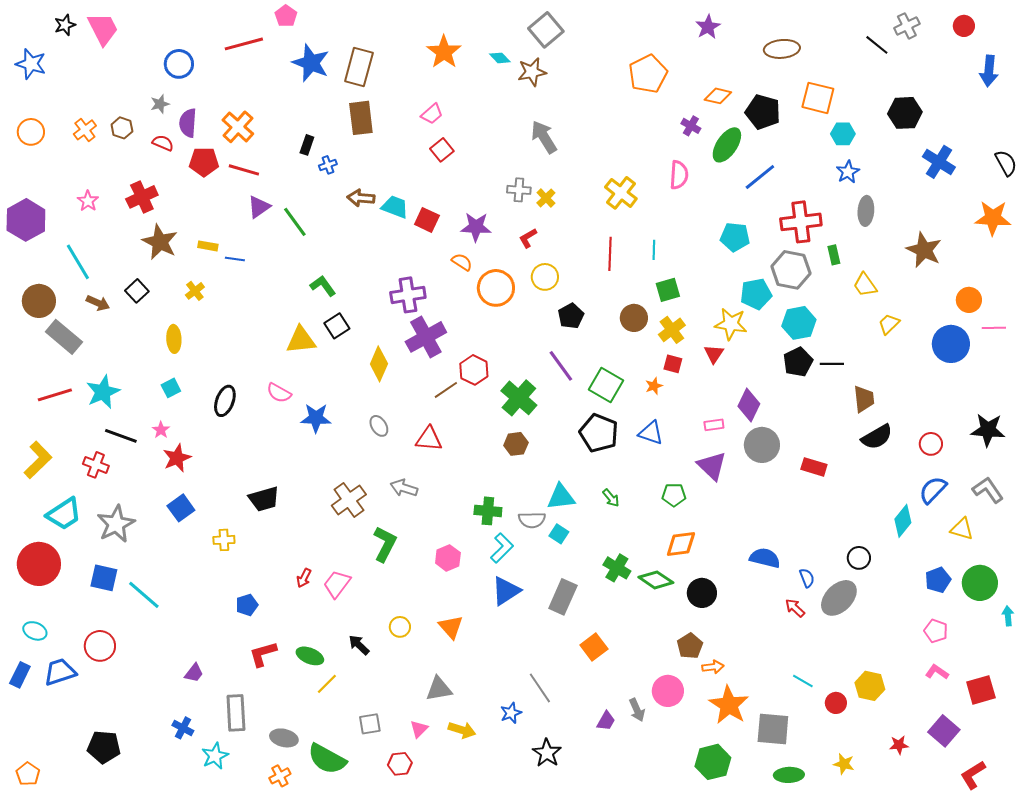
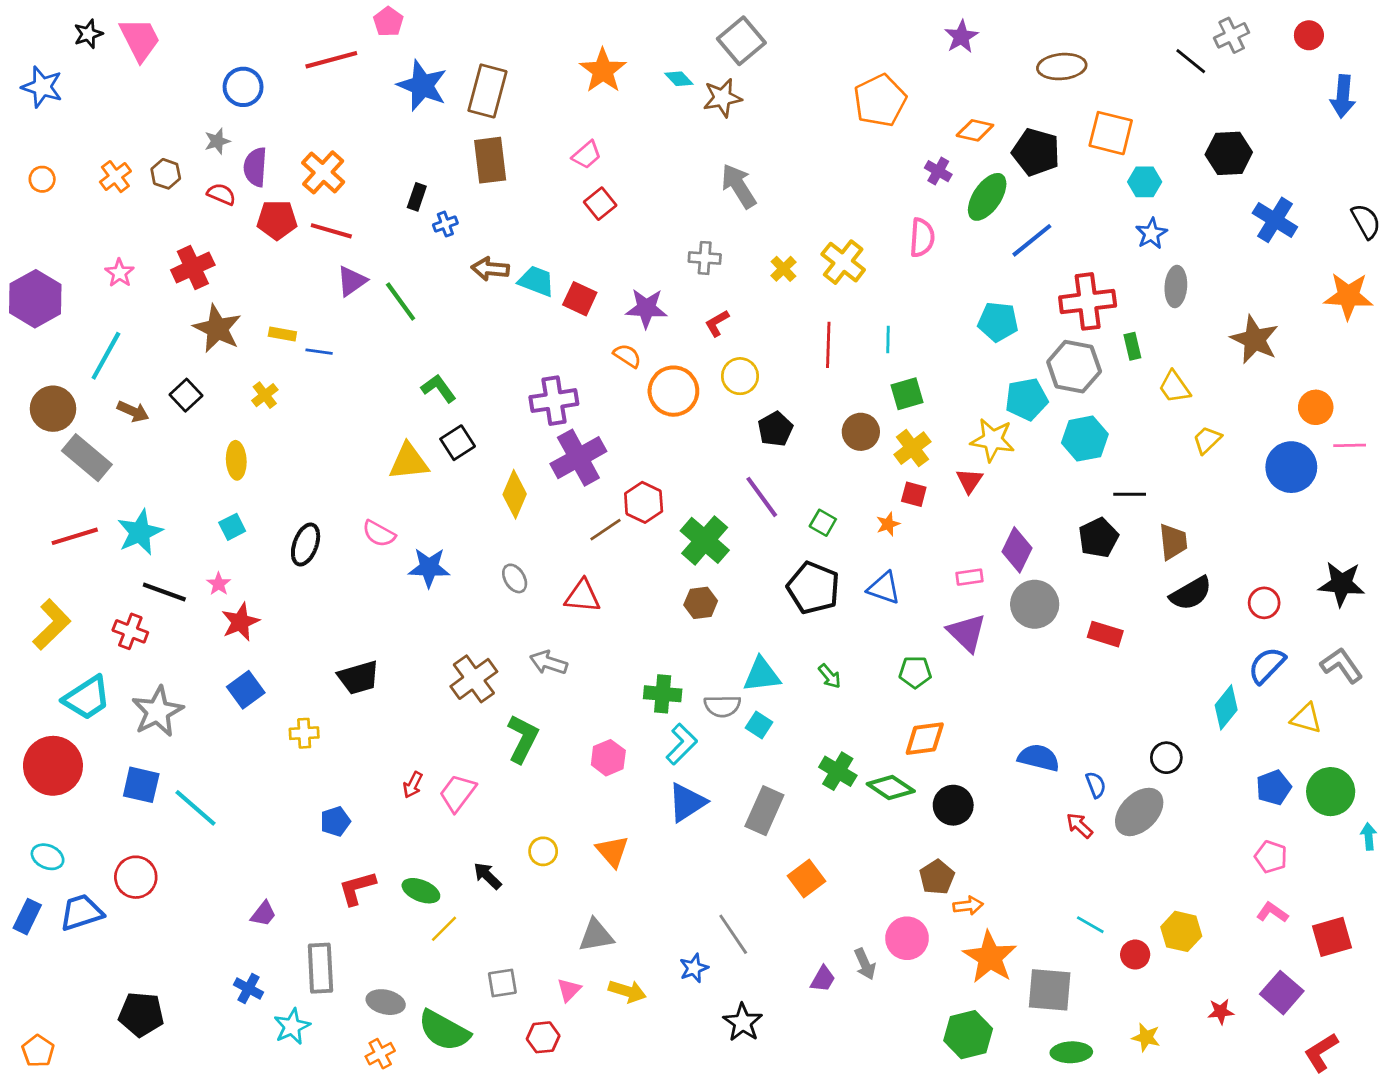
orange circle: (31, 132) -> (42, 179), size x0.7
yellow cross: (546, 198) -> (783, 269), moved
cyan line: (78, 262) -> (106, 356), turned 60
black pentagon: (798, 362) -> (1098, 538), moved
green square: (606, 385) -> (823, 523), size x0.6

